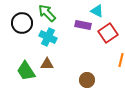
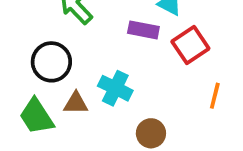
black circle: (22, 23) -> (51, 62), moved
cyan cross: (48, 37) -> (115, 88), moved

